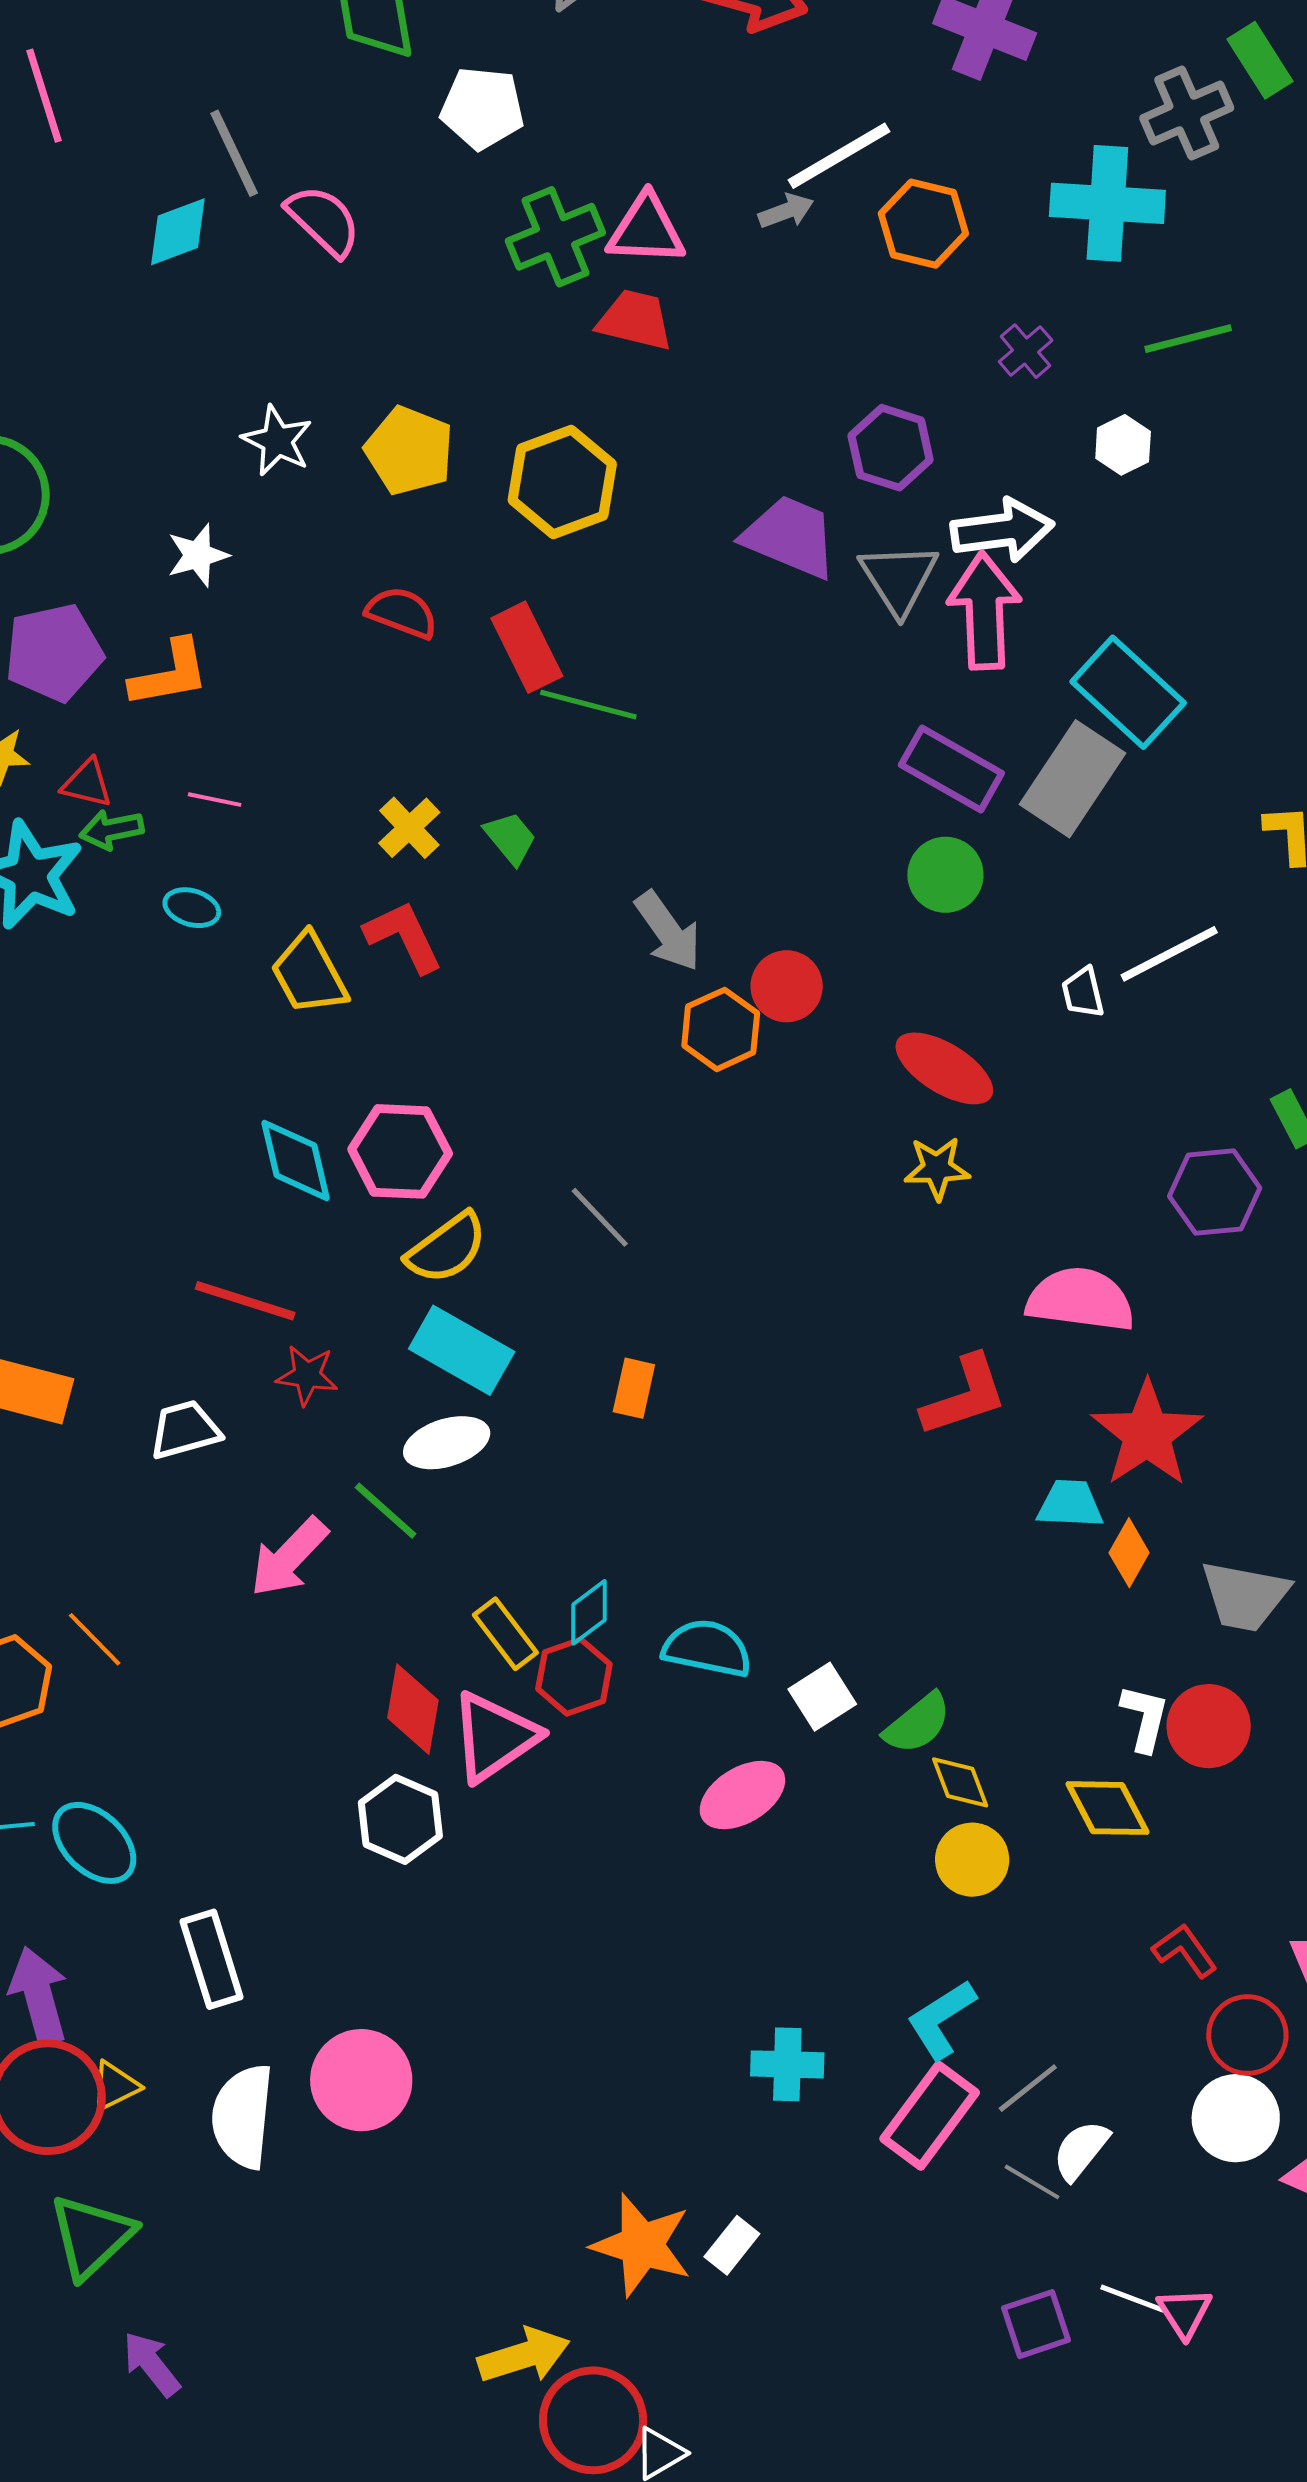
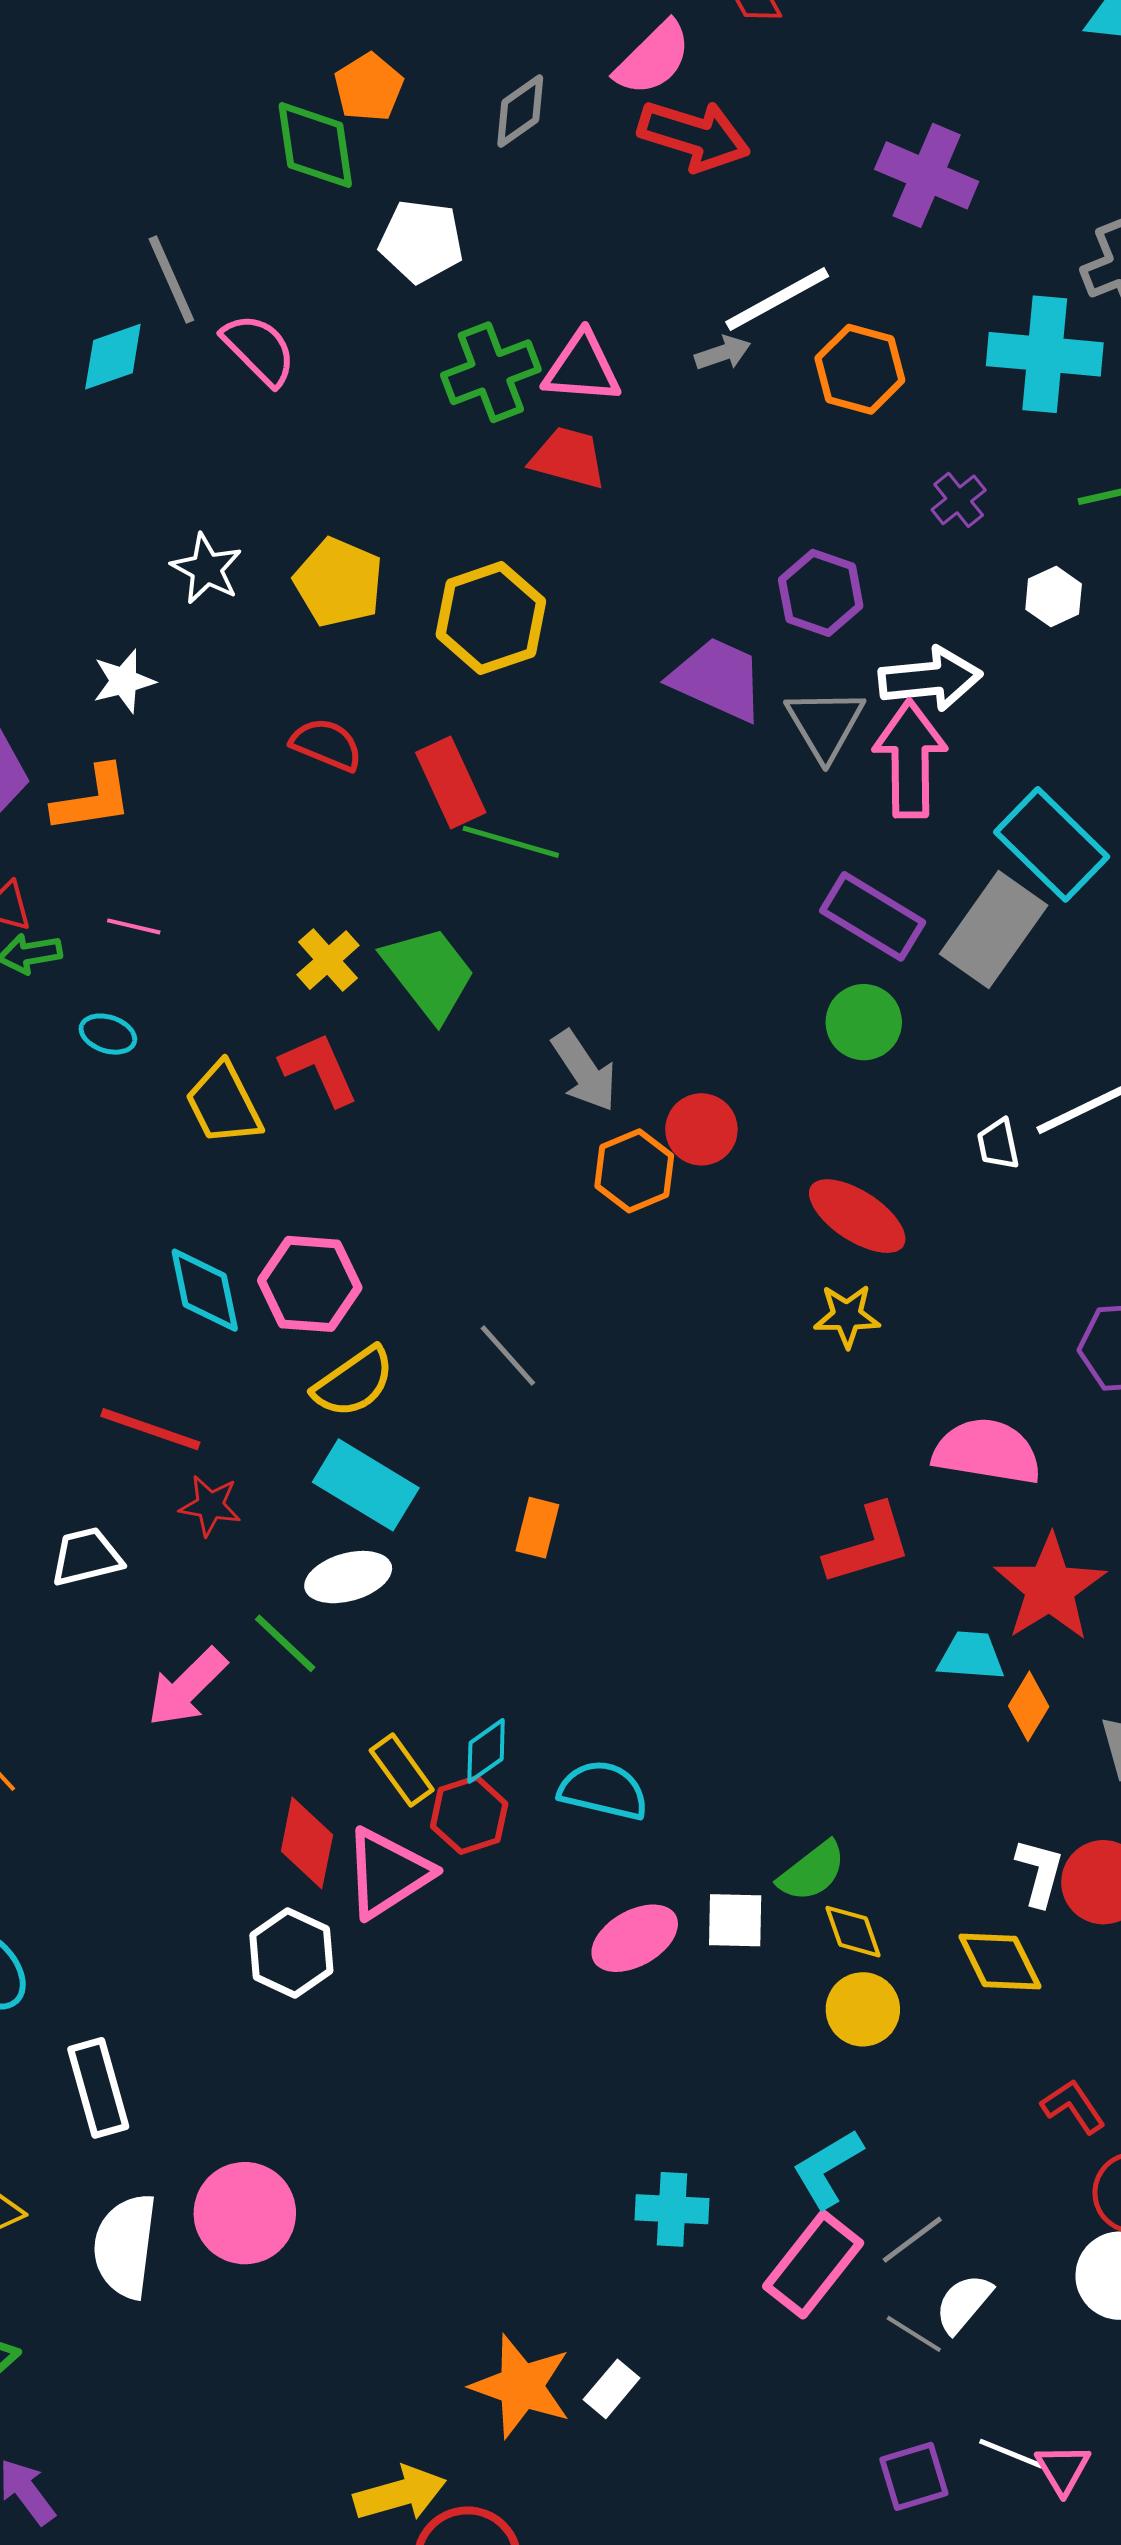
green trapezoid: (510, 838) -> (429, 973), size x1.8
white square: (822, 1697) -> (735, 1920), moved, turned 32

